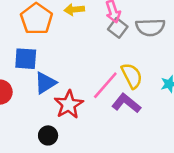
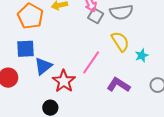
yellow semicircle: (132, 76) -> (120, 41), moved
purple L-shape: (126, 103) -> (118, 85), moved

